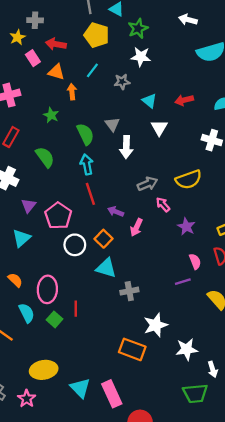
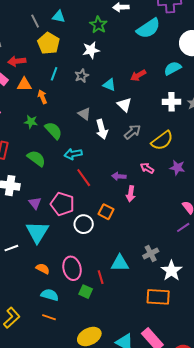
green star: (138, 28) -> (98, 25), moved
yellow pentagon: (97, 35) -> (48, 43), turned 30
green semicircle: (85, 134) -> (53, 131), moved
cyan arrow: (87, 164) -> (73, 154), turned -72
gray arrow: (147, 184) -> (133, 132), moved
purple arrow: (116, 212) -> (119, 176), moved
purple star: (186, 227) -> (177, 168), moved
cyan triangle: (21, 238) -> (37, 232), size x1.4
cyan triangle: (106, 268) -> (120, 263), moved
gray cross: (129, 291) -> (151, 254), moved
cyan semicircle: (27, 313) -> (50, 295), moved, turned -30

